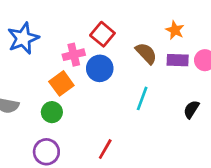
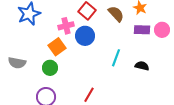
brown semicircle: (146, 53) -> (116, 14), moved
black semicircle: (191, 109) -> (142, 66), moved, turned 72

